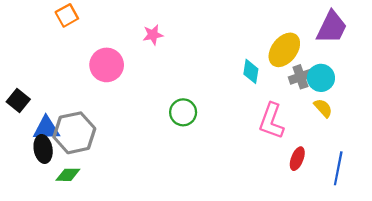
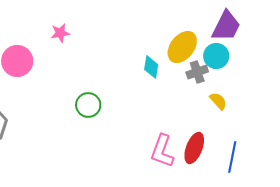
cyan circle: (321, 78) -> (216, 56), moved
pink L-shape: (271, 121) -> (162, 151), moved
red ellipse: (297, 159) -> (194, 148), size x1.4

